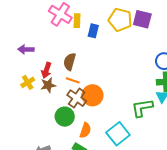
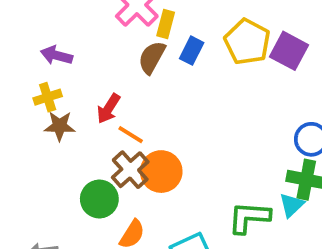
brown semicircle: (70, 62) -> (152, 57), moved
red arrow: (46, 70) -> (108, 109), moved
yellow cross: (28, 82) -> (48, 97), moved
brown star: (48, 85) -> (60, 126), moved

